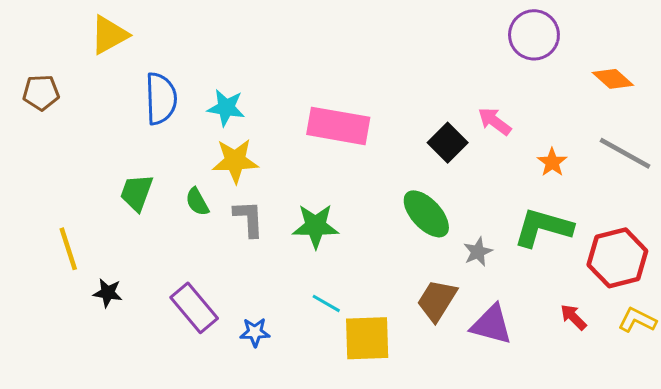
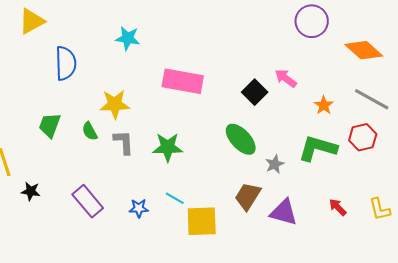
orange diamond: (613, 79) -> (364, 50), size x1.4
cyan star: (226, 108) -> (128, 38), moved
red hexagon: (617, 258) -> (363, 137), moved, size x0.7
yellow L-shape: (637, 320) -> (380, 209), turned -130
blue star: (255, 332) -> (139, 208), moved

